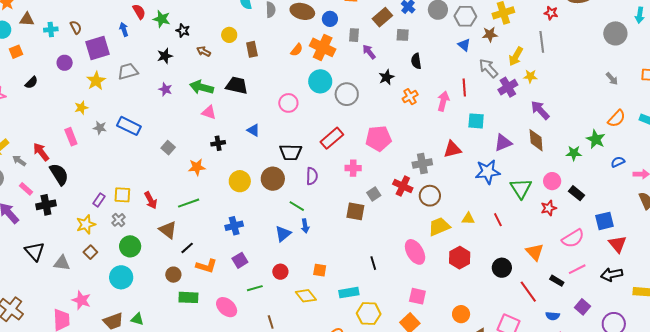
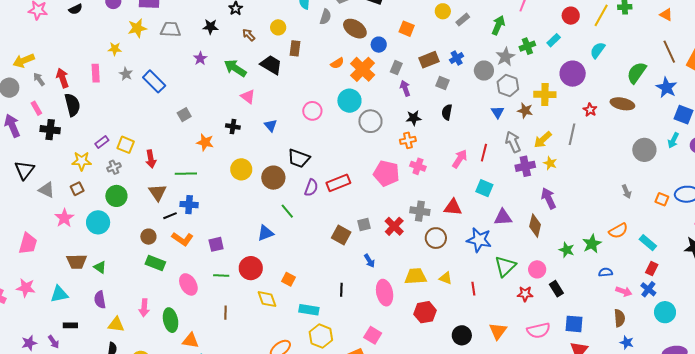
black trapezoid: (237, 85) -> (271, 65), moved
orange cross: (410, 97) -> (408, 140), moved
pink triangle: (209, 112) -> (248, 96), moved
red rectangle: (332, 138) -> (338, 183), moved
pink cross: (353, 168) -> (418, 166), moved
brown circle: (430, 196) -> (436, 238), moved
blue cross: (234, 226) -> (189, 205), moved
blue arrow: (305, 226) -> (369, 261), moved, turned -40
red circle: (280, 272) -> (251, 268), size x1.5
pink star: (81, 300) -> (64, 218), moved

